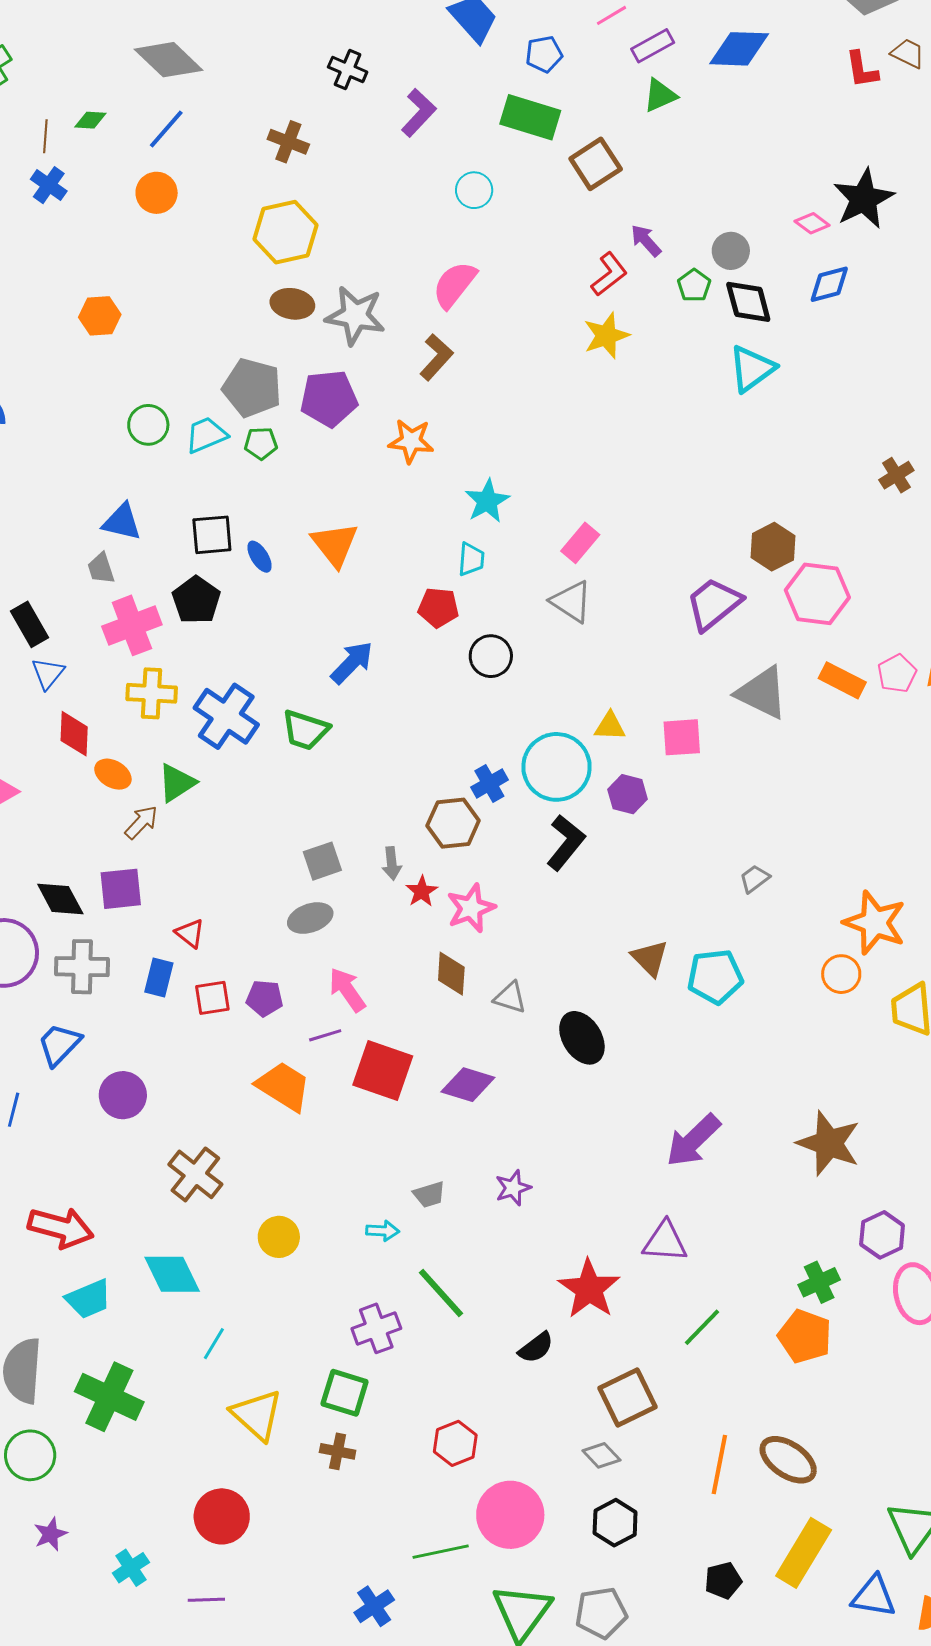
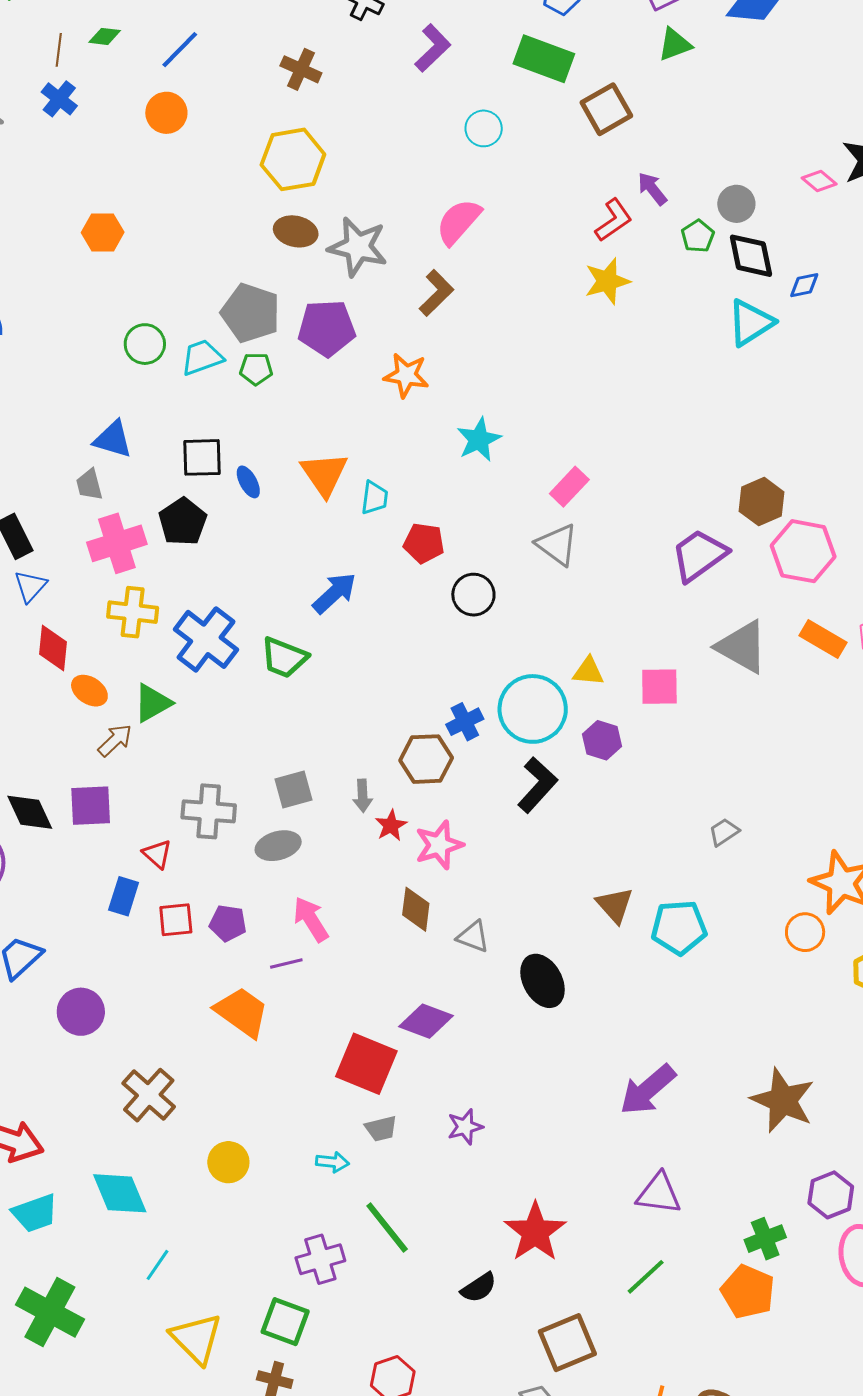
blue diamond: (829, 284) -> (804, 285), moved, size x0.7
cyan trapezoid: (471, 559) -> (374, 498), moved
gray cross: (82, 967) -> (209, 811), moved
red square: (383, 1070) -> (366, 1064), moved
purple triangle: (665, 1242) -> (659, 1194), moved

